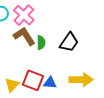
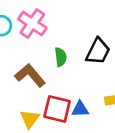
brown L-shape: (24, 36) -> (30, 75), moved

